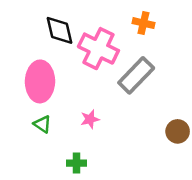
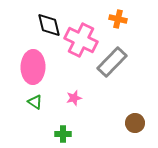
brown circle: (178, 131) -> (135, 123), moved

